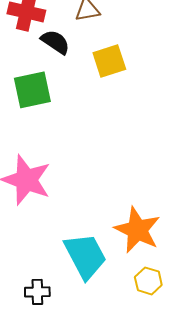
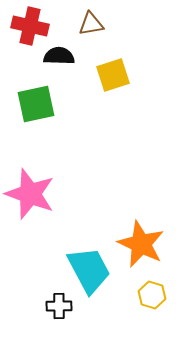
black semicircle: (55, 42) -> (59, 56), turned -32
black cross: (37, 292) -> (59, 306), moved

